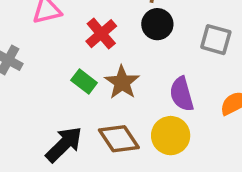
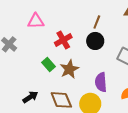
black arrow: (64, 144) -> (30, 97), size x0.7

